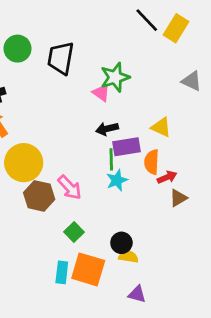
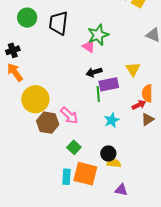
yellow triangle: (161, 127) -> (133, 69), turned 35
orange semicircle: (152, 162) -> (147, 93), moved
cyan star: (117, 180) -> (112, 120), moved

